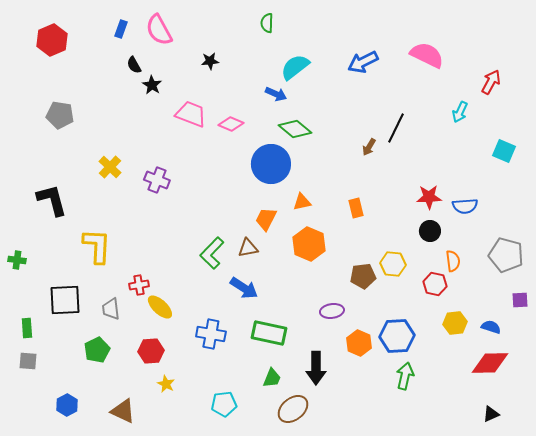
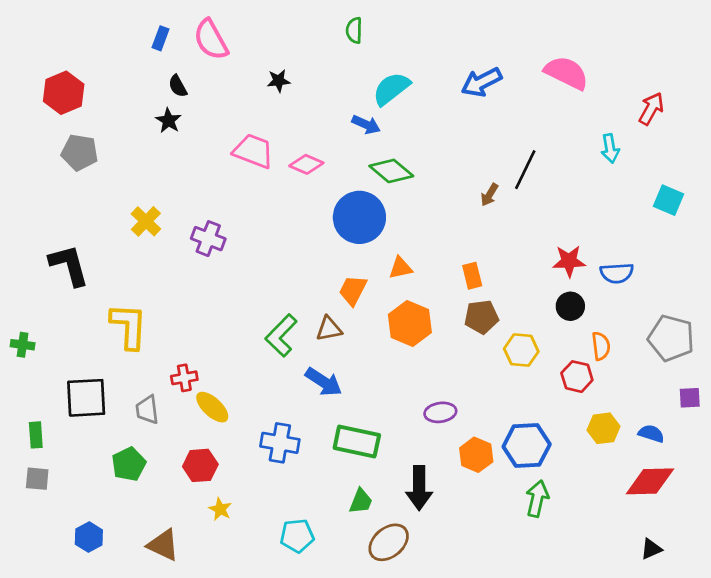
red hexagon: (52, 40) -> (64, 93), moved
black star: (152, 85) -> (168, 121), moved
cyan arrow: (460, 112) -> (610, 148), turned -35
brown pentagon: (363, 276) -> (481, 317), moved

